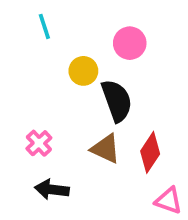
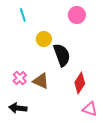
pink circle: (130, 43) -> (77, 15), moved
brown triangle: (106, 149) -> (41, 81), moved
black arrow: (52, 190) -> (18, 108), moved

